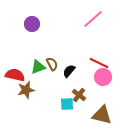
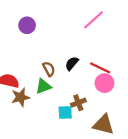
green triangle: (38, 67) -> (43, 86), moved
black semicircle: (69, 71) -> (72, 63), moved
brown cross: (79, 95) -> (78, 103), turned 32

